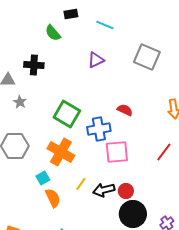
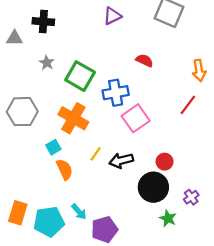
gray star: (20, 102) -> (47, 63), moved
red semicircle: (125, 110) -> (145, 60), moved
pink square: (117, 152) -> (136, 118), turned -30
red line: (164, 152) -> (188, 105), moved
red circle: (126, 191) -> (165, 162), moved

